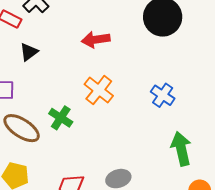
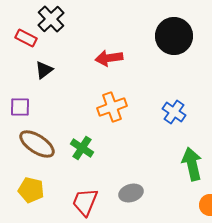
orange cross: (99, 90) -> (112, 107), turned 32
green cross: (61, 118) -> (82, 148), moved

